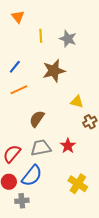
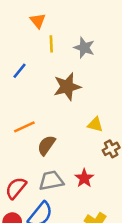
orange triangle: (18, 17) -> (38, 21), moved
blue line: (15, 67) -> (20, 71), moved
orange line: (19, 90) -> (24, 127), moved

